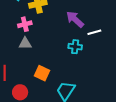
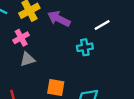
purple arrow: (75, 19) -> (59, 19), moved

